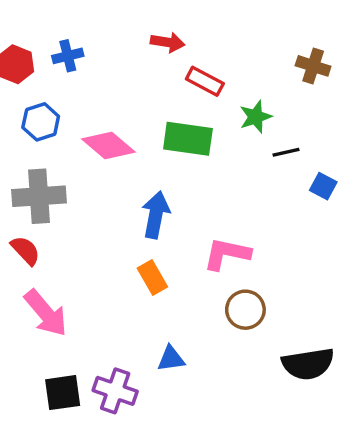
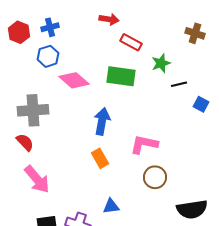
blue hexagon: (41, 122) -> (48, 56), moved

